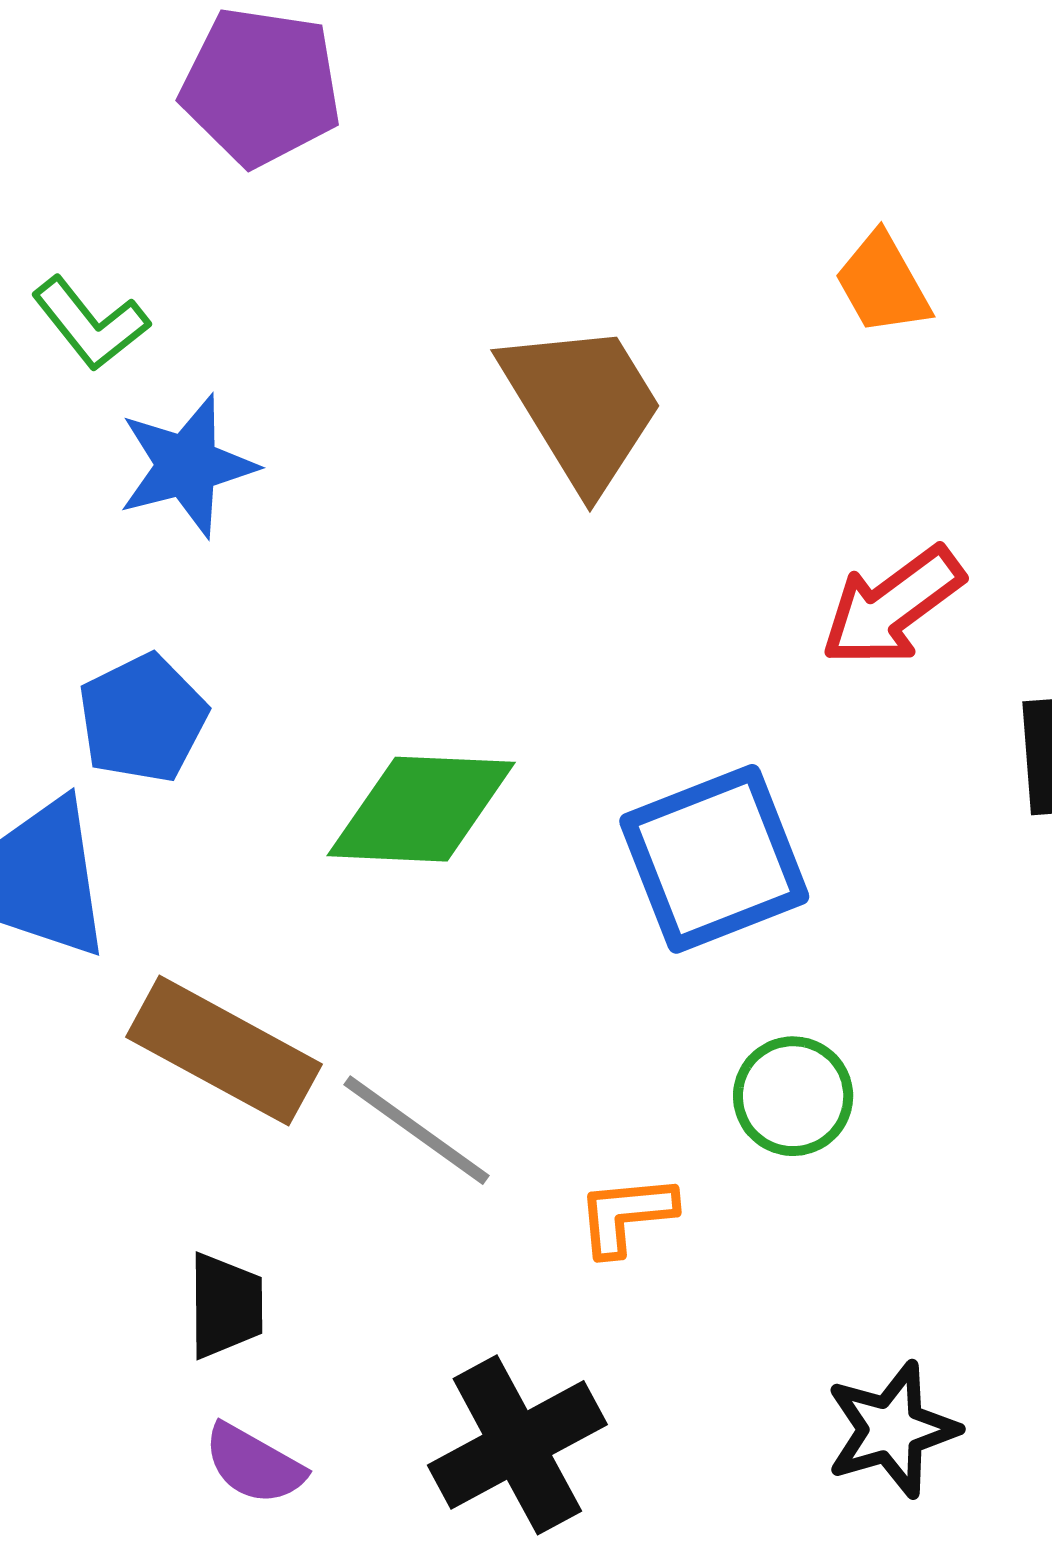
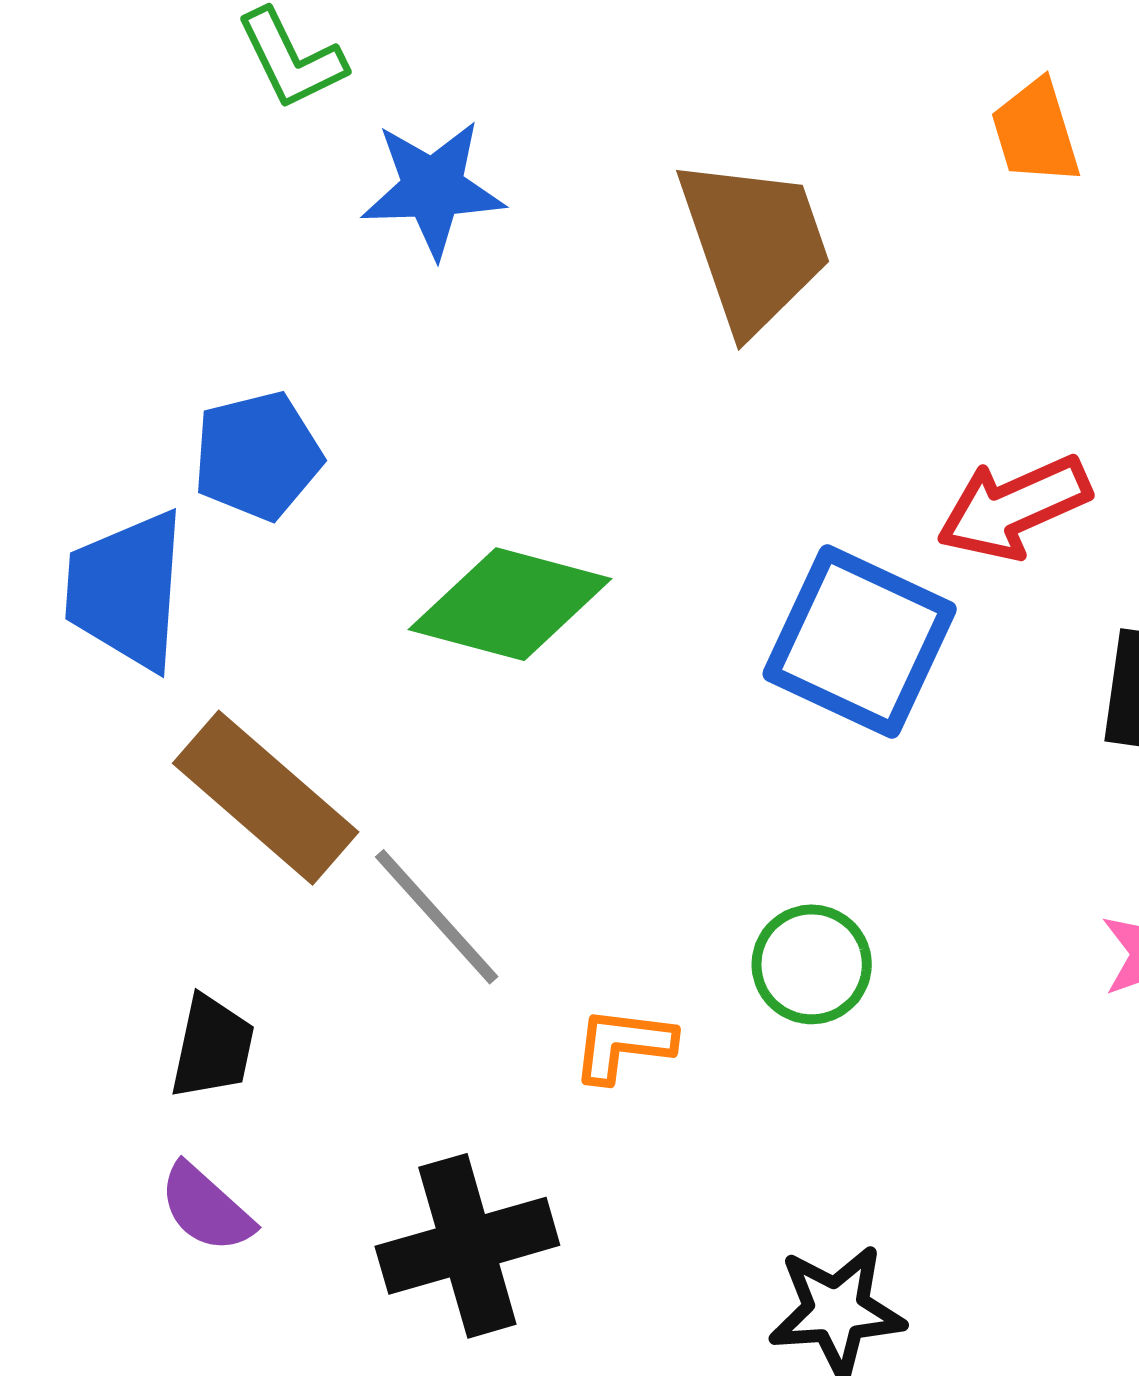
orange trapezoid: (883, 284) -> (1036, 132), moved
blue star: (187, 466) -> (433, 189), moved
blue square: (714, 859) -> (860, 641), moved, turned 34

